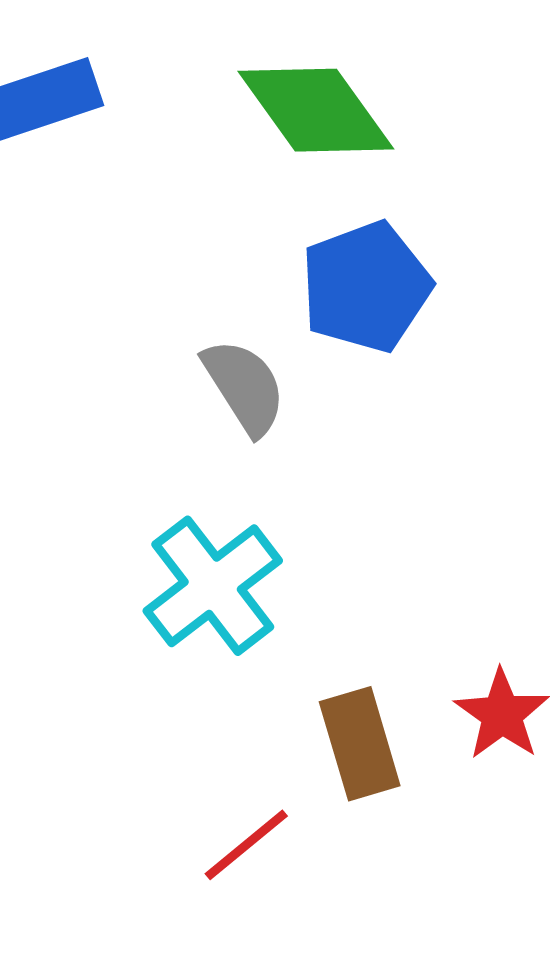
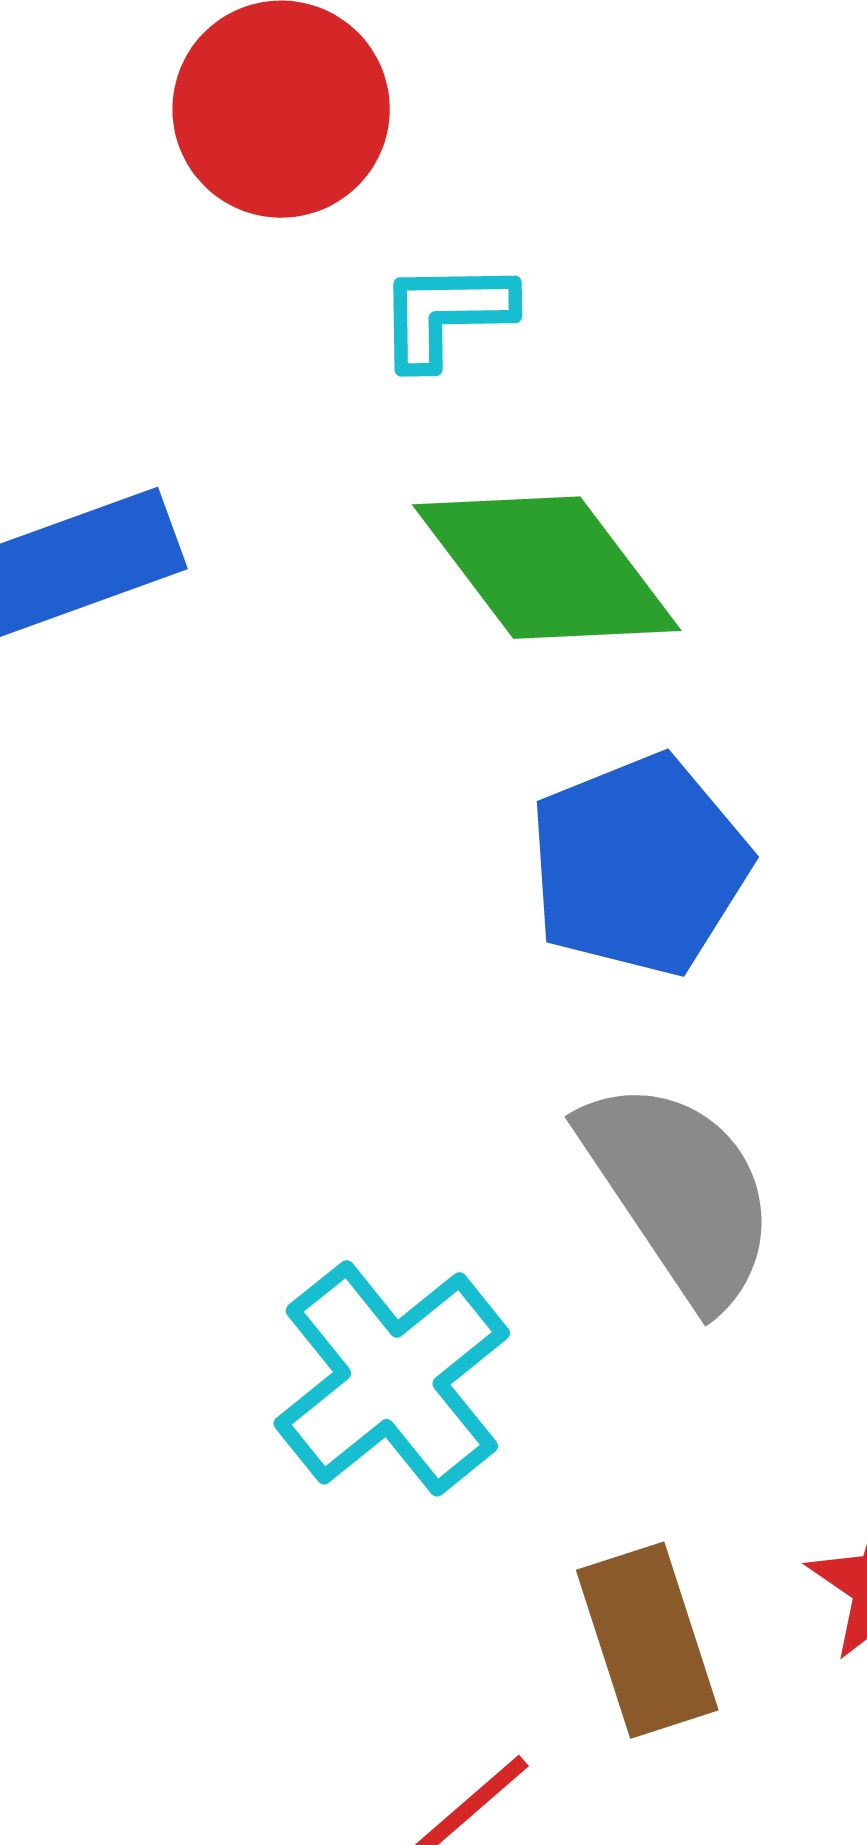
gray semicircle: (244, 387) -> (679, 1192), moved, size x1.4

